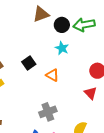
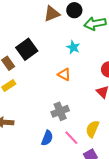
black circle: (62, 25) -> (74, 10), moved
black square: (29, 63) -> (27, 49), moved, size x1.5

